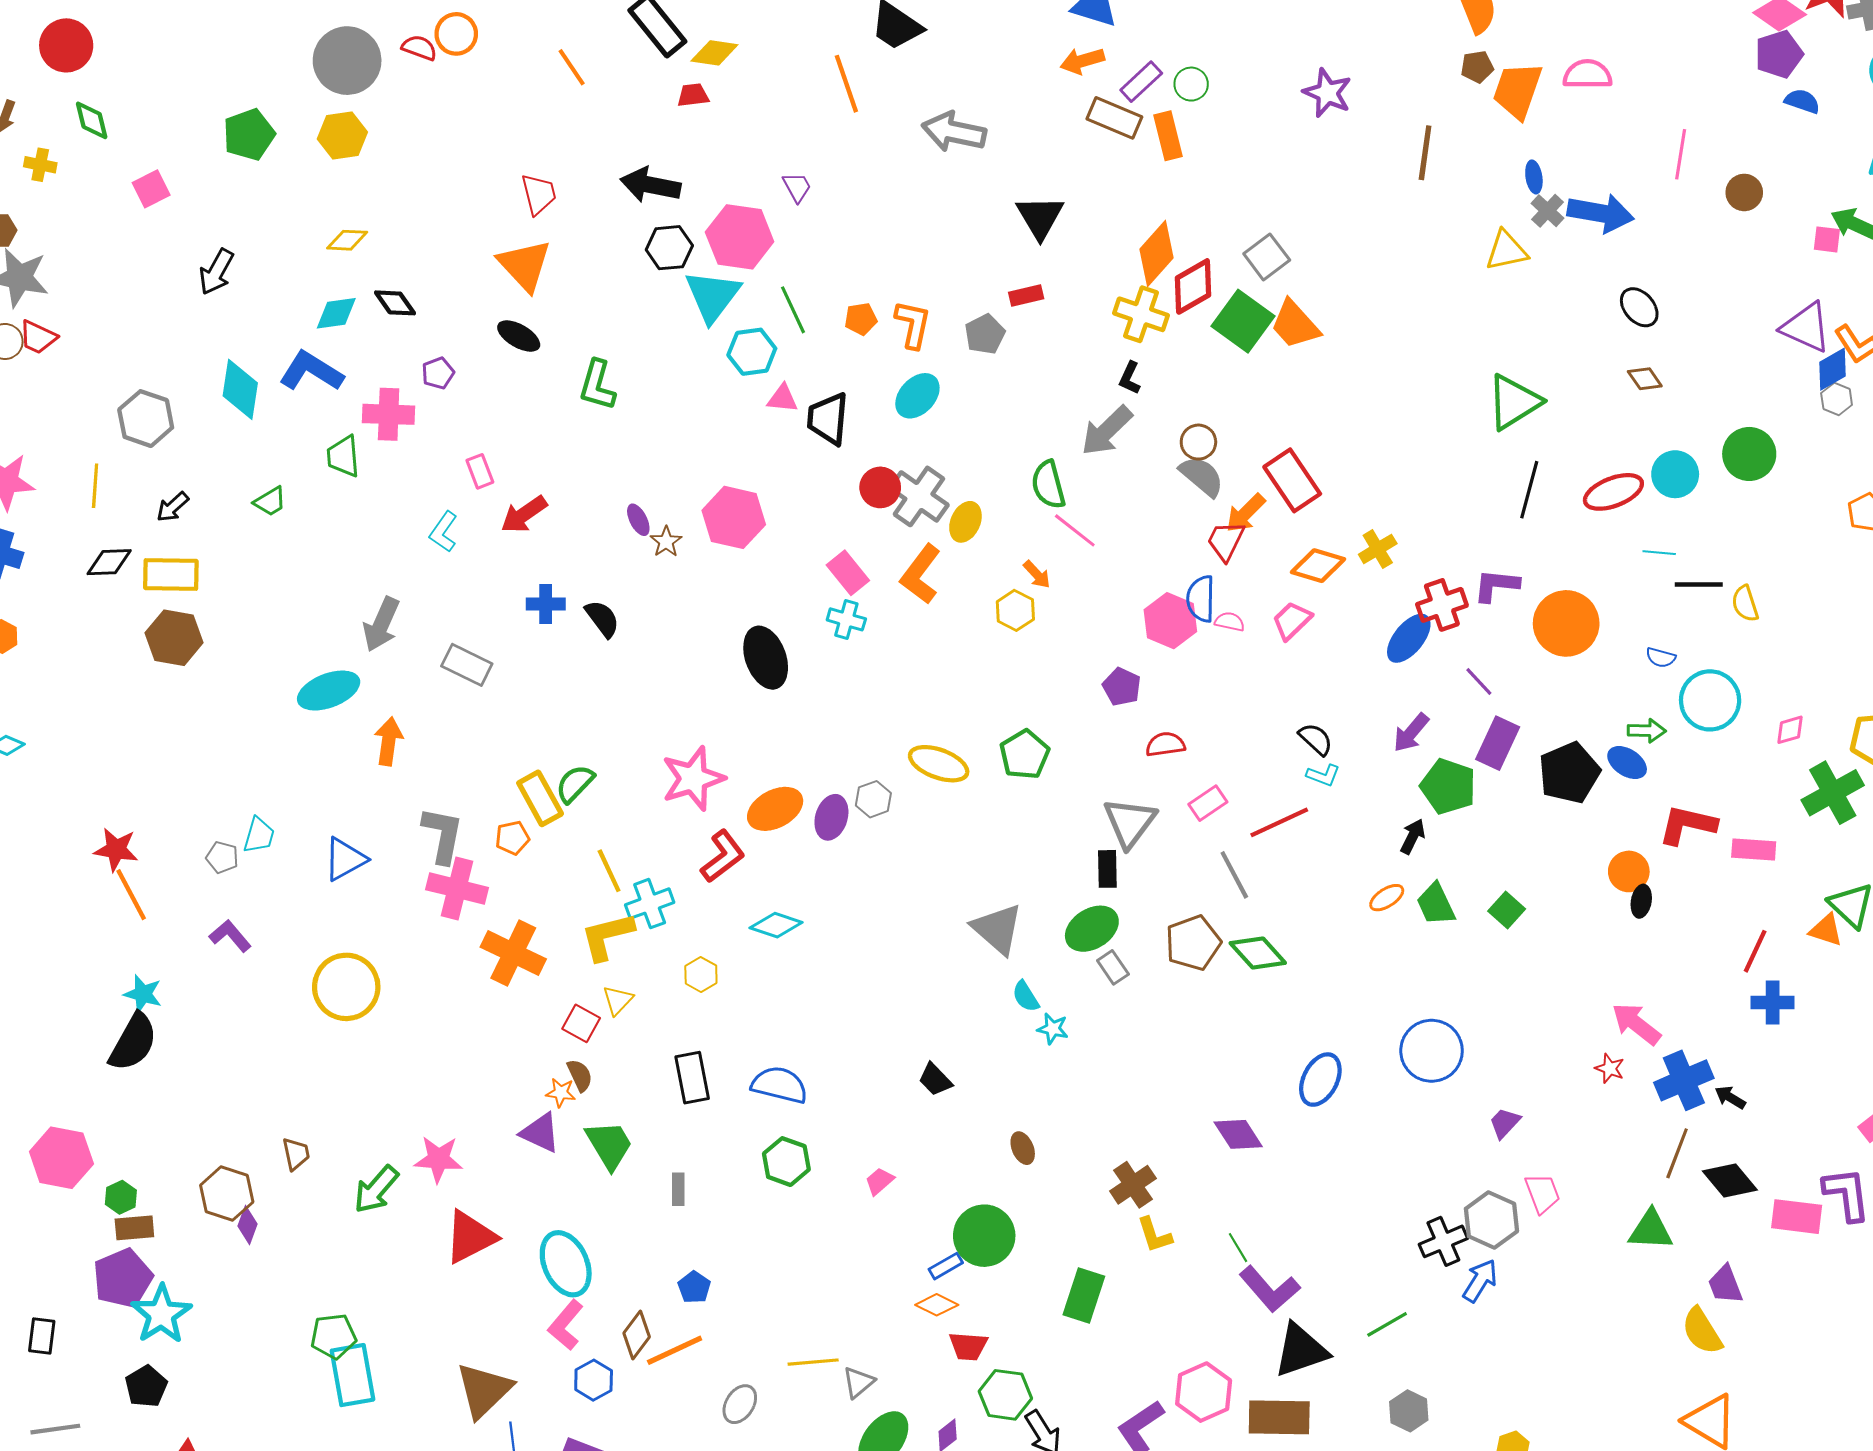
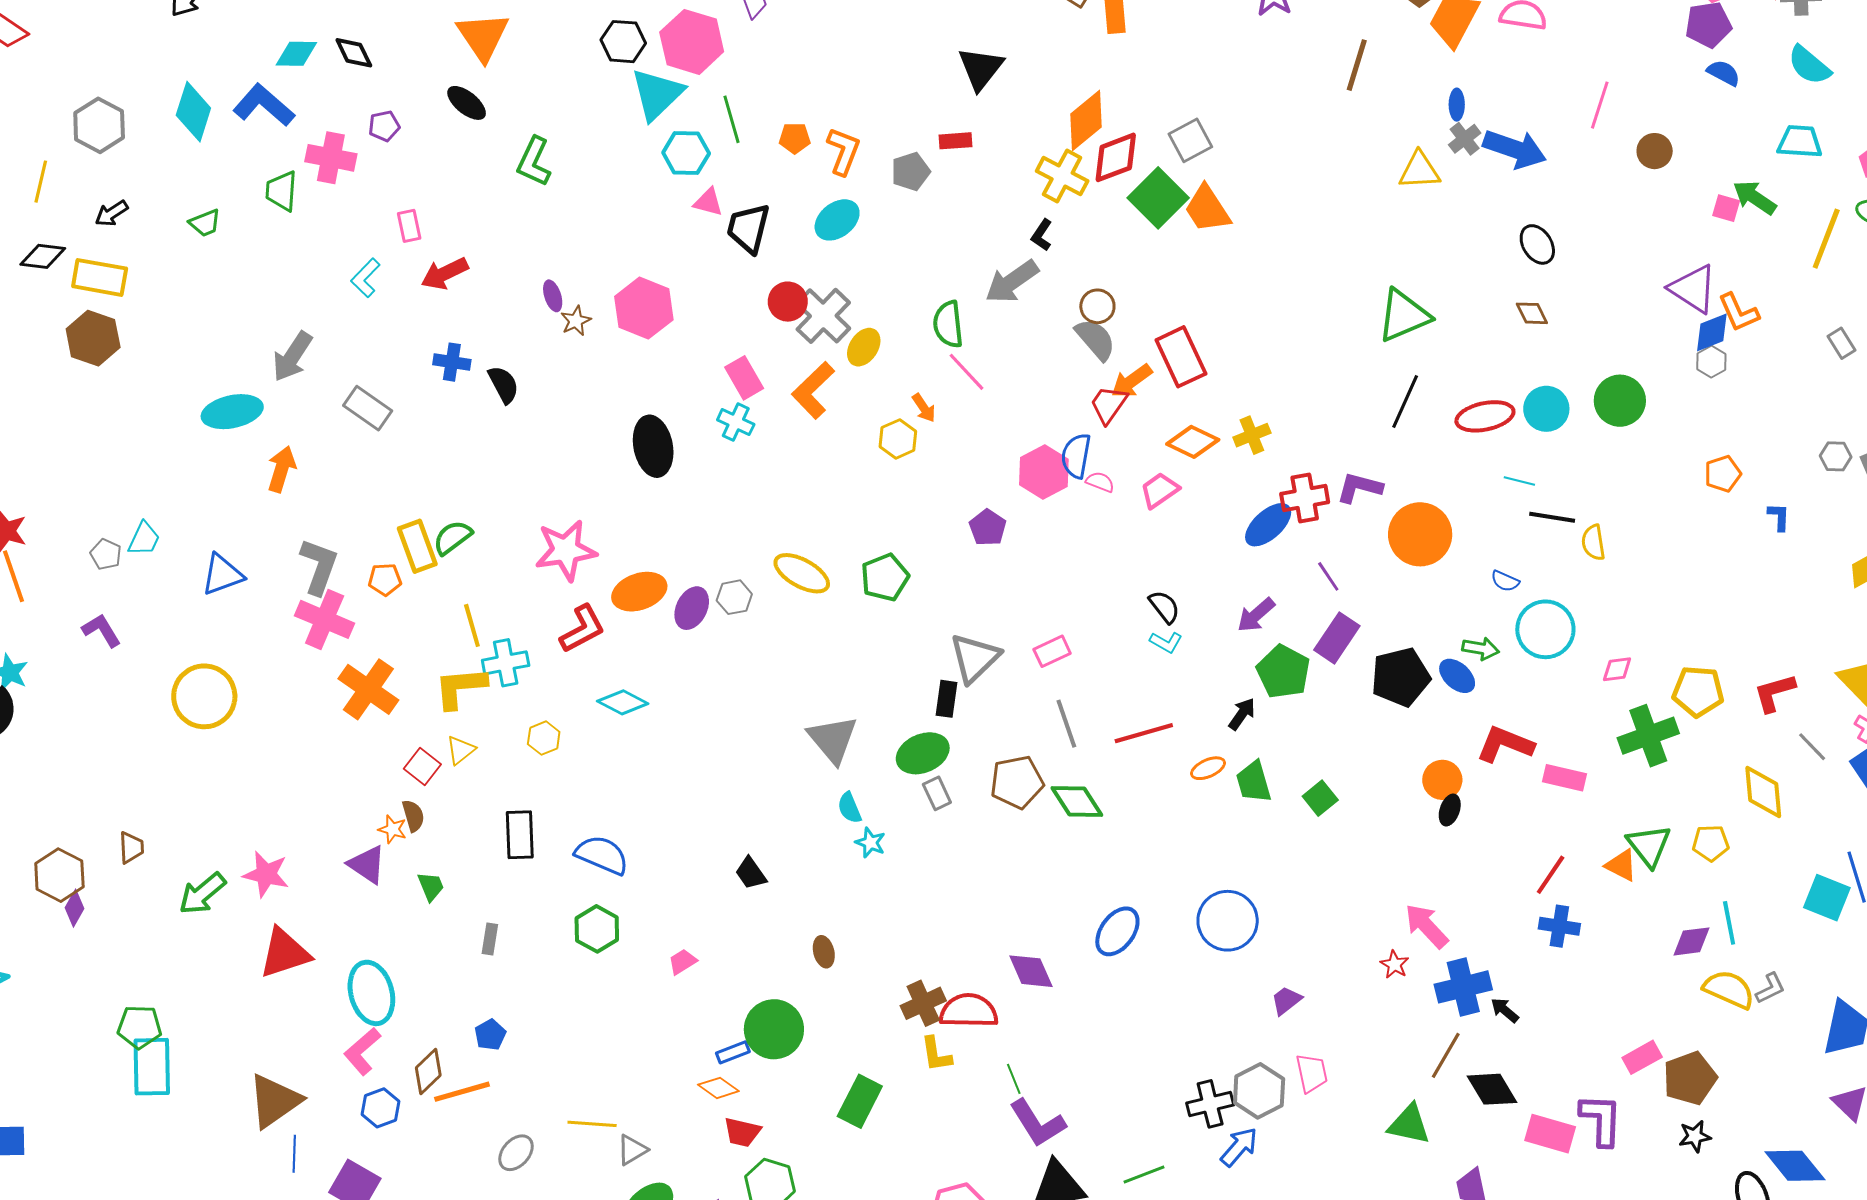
red semicircle: (1165, 744) -> (969, 1011), moved, size x1.5
red line: (1279, 822) -> (1144, 733), moved
green trapezoid: (609, 1145) -> (431, 886), size x0.6

